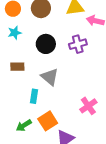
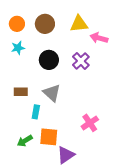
purple cross: (78, 44) -> (81, 61), turned -30
brown rectangle: (17, 67) -> (21, 92), moved
orange square: (48, 121) -> (49, 137), turned 36

